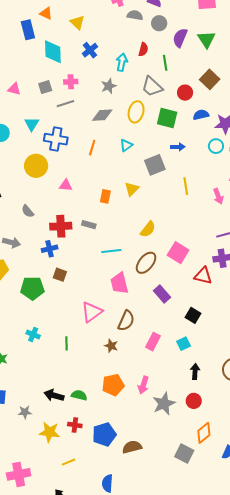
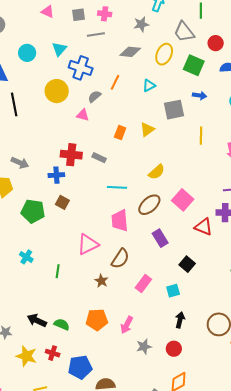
gray semicircle: (28, 211) -> (94, 96), moved, turned 80
gray star: (164, 404) -> (144, 347), size x0.7

